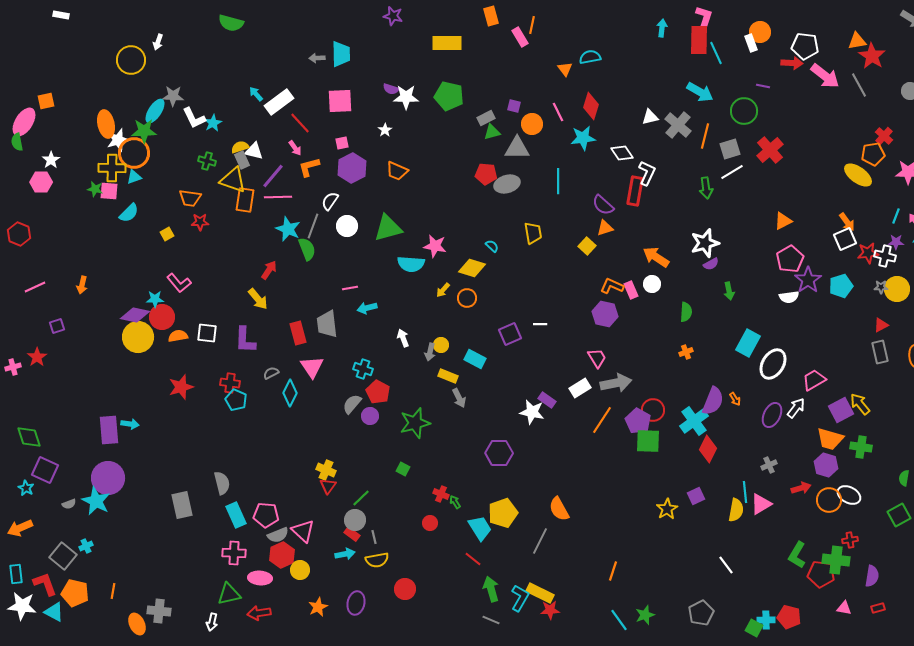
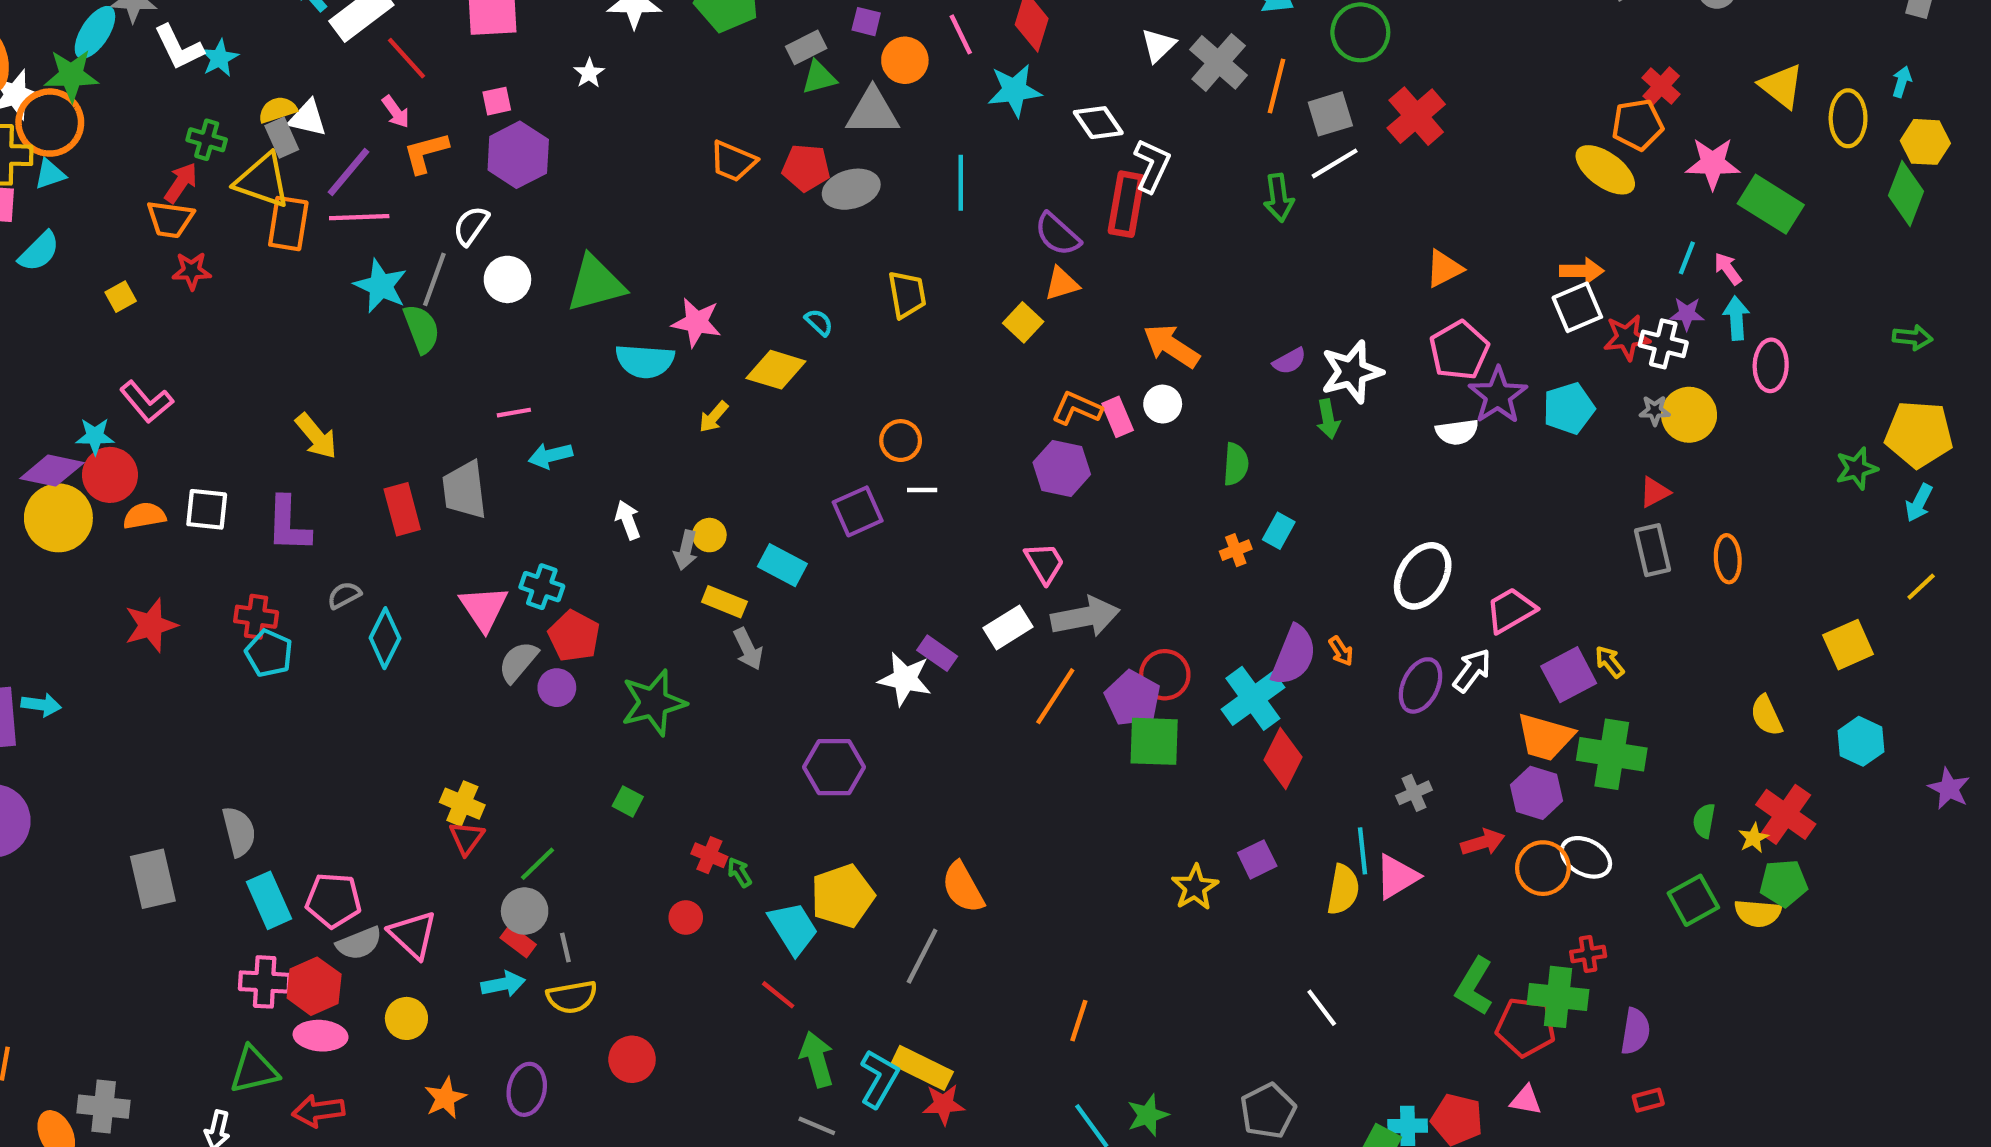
white triangle: (650, 117) -> (1158, 45), turned -30
orange trapezoid: (397, 171) -> (733, 161), moved
orange arrow: (847, 222) -> (1582, 271), turned -54
white star: (705, 243) -> (1352, 372), moved
red arrow: (269, 270) -> (181, 183), moved
orange circle: (467, 298) -> (901, 441), moved
cyan rectangle: (748, 343) -> (1279, 531), moved, size x0.6
pink triangle: (312, 367) -> (484, 608), moved
yellow arrow: (860, 404) -> (1610, 662), size x0.7
green cross: (861, 447) -> (1612, 754), size x1.4
red hexagon: (282, 555) -> (314, 986), moved
pink triangle: (844, 608) -> (1526, 1100), moved

